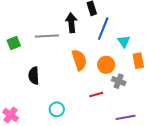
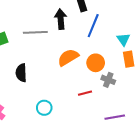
cyan triangle: (124, 41) -> (123, 39), moved
orange semicircle: (79, 60) -> (68, 57), turned -105

